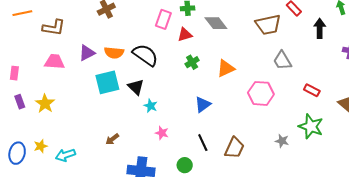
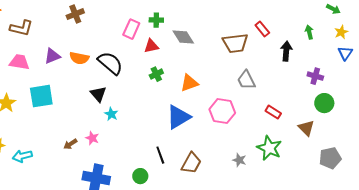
cyan square: (107, 82) -> (41, 96), moved
blue triangle: (203, 104) -> (178, 117), moved, size x1.5
pink star: (162, 133) -> (92, 138), moved

